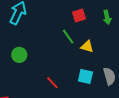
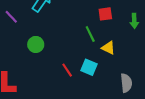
cyan square: (85, 76) -> (89, 67), moved
red line: (52, 83) -> (67, 70), moved

